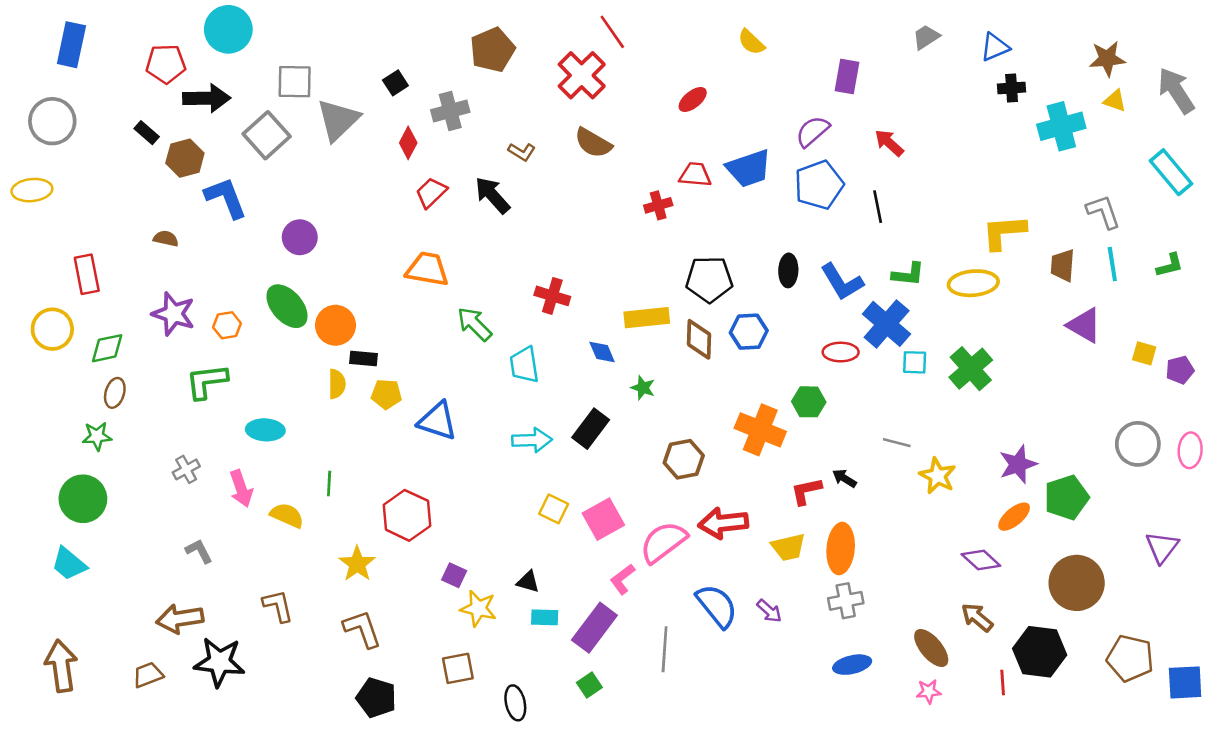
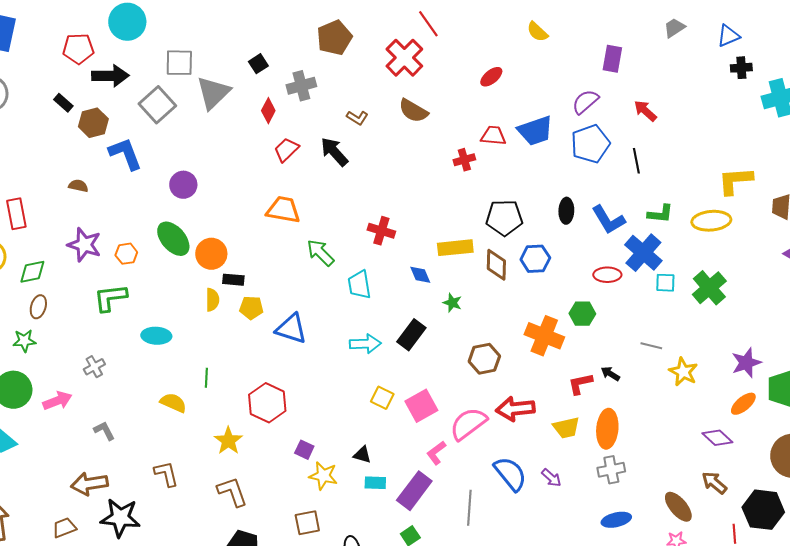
pink arrow: (241, 489) -> (57, 401), moved, turned -92

